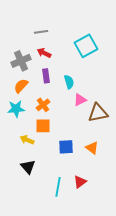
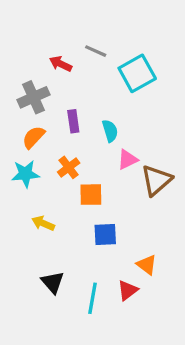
gray line: (41, 32) -> (96, 51), moved, turned 32
red arrow: (44, 53) -> (61, 64), moved
brown triangle: (98, 113) -> (156, 180), turned -30
orange square: (43, 126) -> (91, 195), moved
orange triangle: (92, 148) -> (147, 265), moved
black triangle: (28, 167) -> (53, 282), moved

